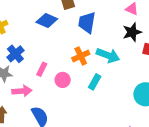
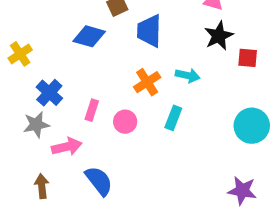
cyan arrow: (108, 55) -> (188, 75), size x0.7

